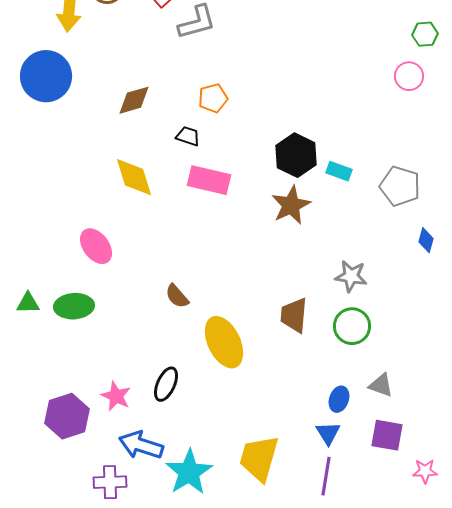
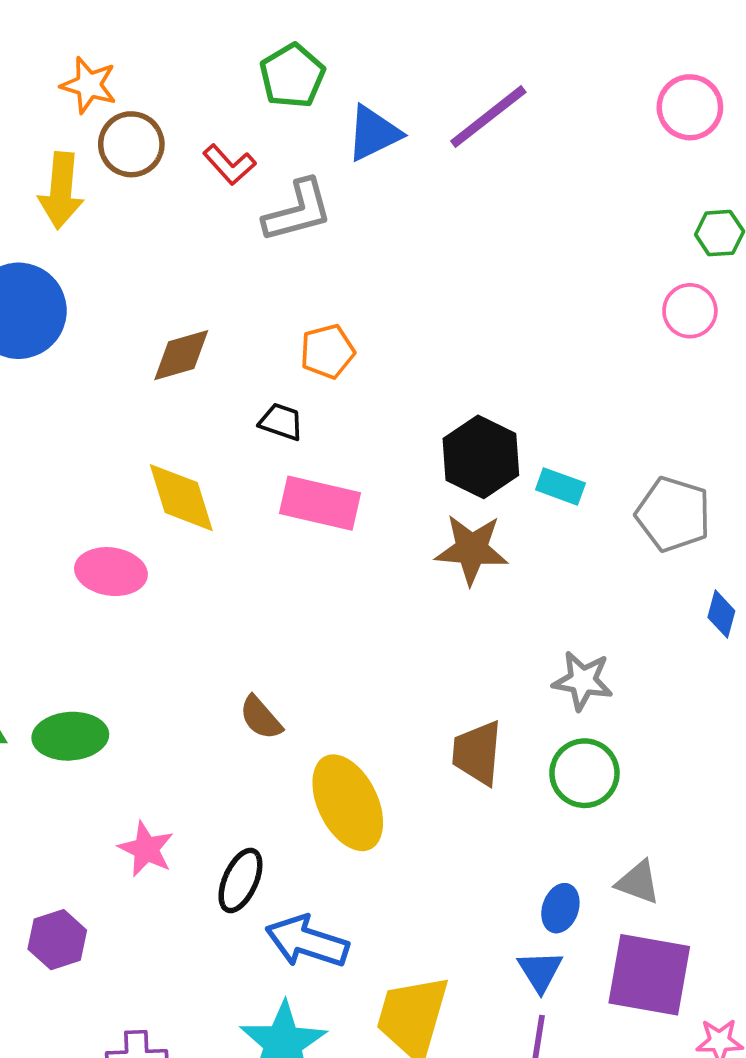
brown star: (291, 205) -> (472, 549), turned 30
pink ellipse: (96, 246) -> (111, 572), moved, turned -45
pink star: (116, 396) -> (146, 849), moved
purple hexagon: (67, 416) -> (57, 940), size x0.7
purple square: (387, 435) -> (649, 975), size x1.4
blue arrow: (141, 445) -> (307, 942), moved

